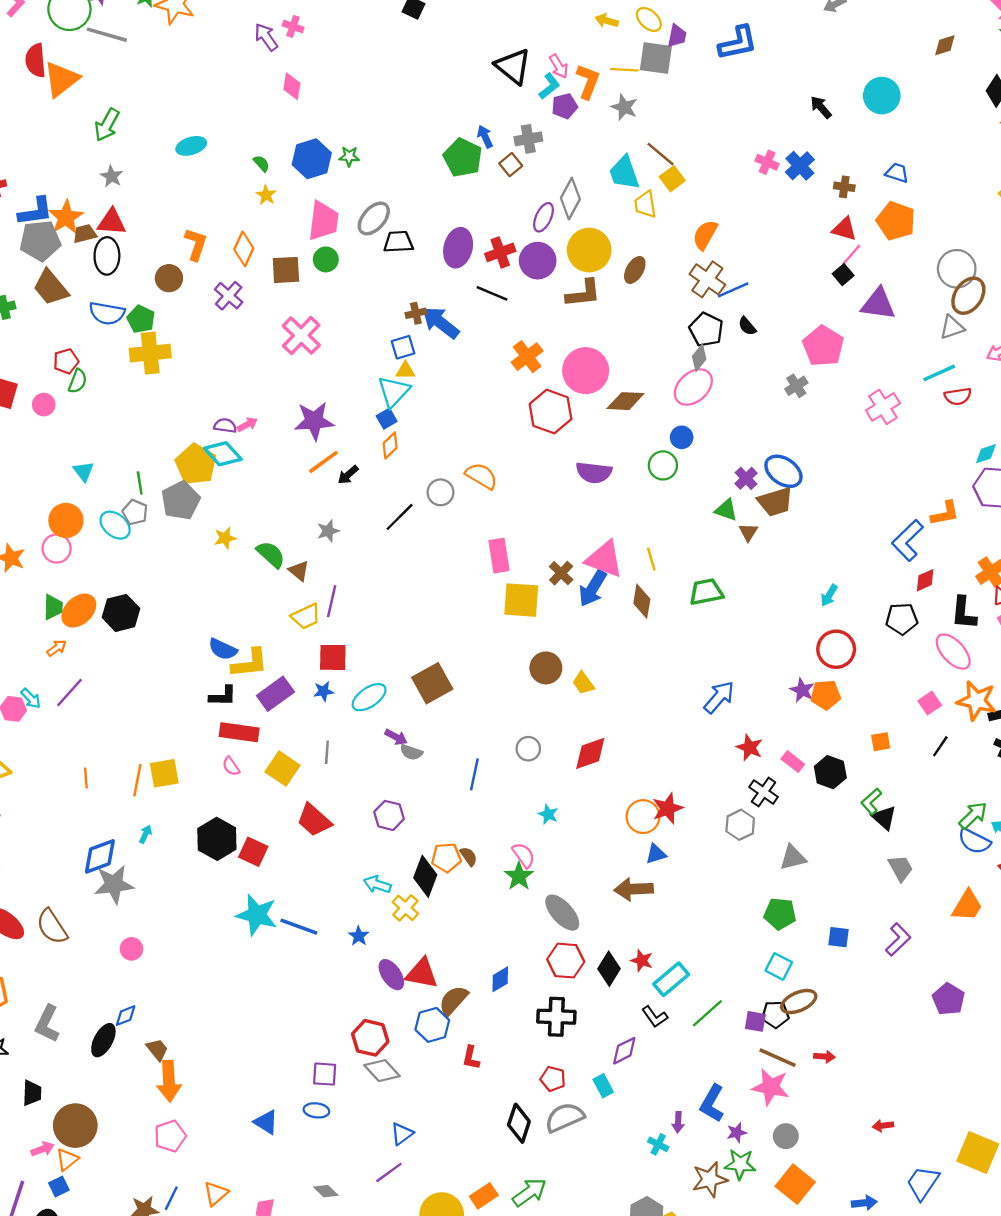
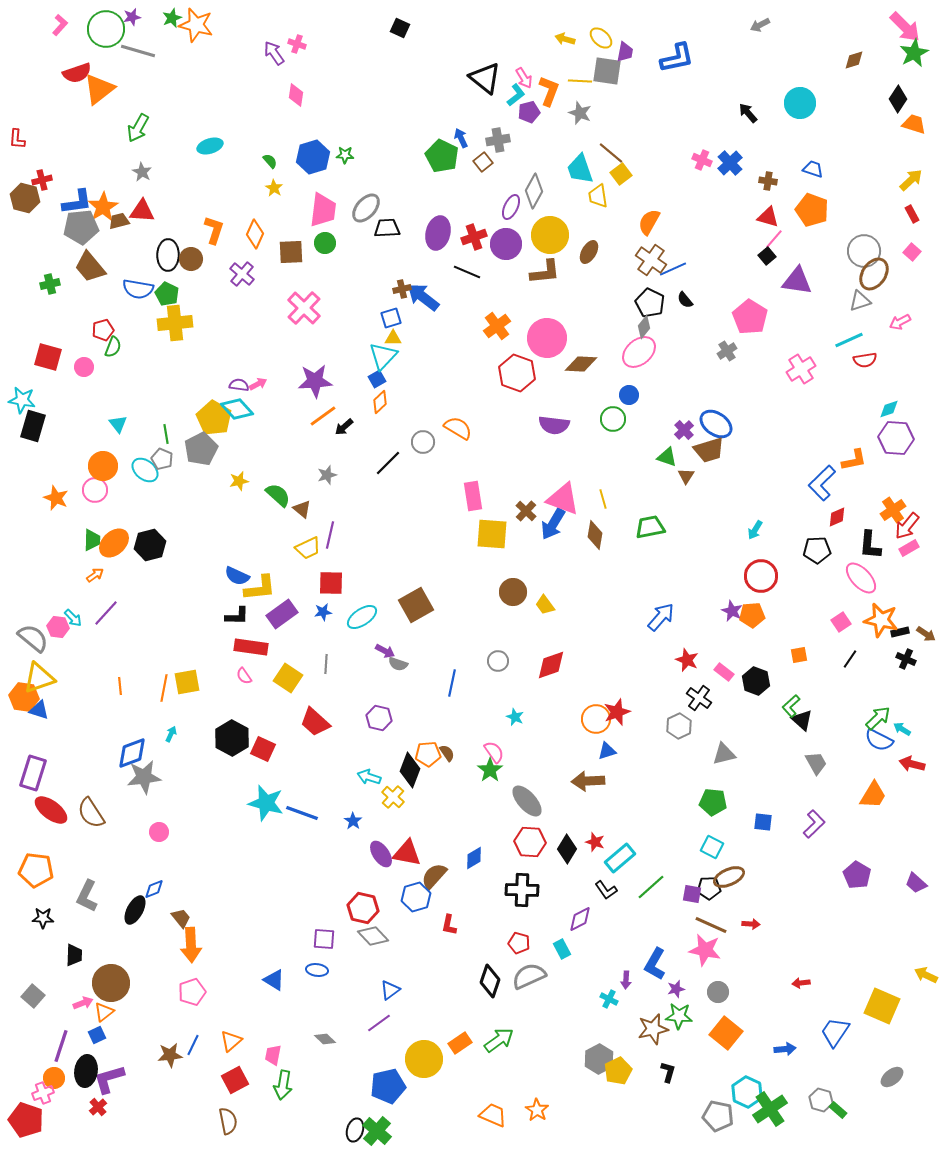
red semicircle: (36, 60) -> (77, 73), turned -104
black ellipse: (107, 256) -> (168, 255), moved

